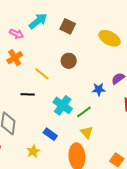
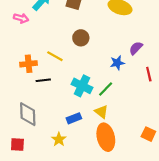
orange cross: (15, 58) -> (29, 64), moved, turned 35
yellow triangle: (87, 132) -> (101, 112), moved
blue rectangle: (50, 134) -> (74, 118), turned -48

